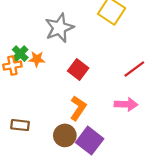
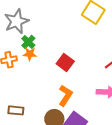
gray star: (59, 28) -> (17, 21), moved
green cross: (20, 54) -> (28, 42), moved

